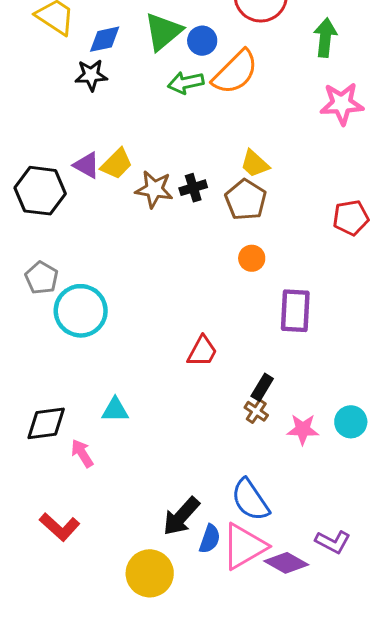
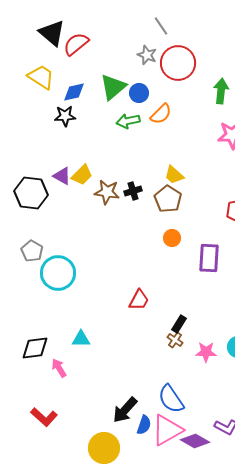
orange semicircle: (235, 72) -> (161, 114), size x0.7
purple rectangle: (295, 311) -> (209, 258), moved

